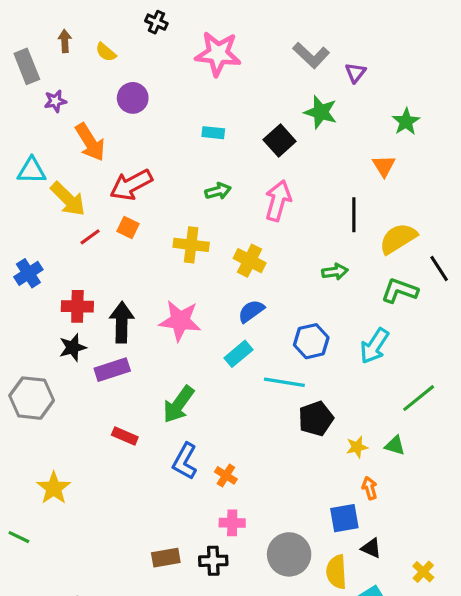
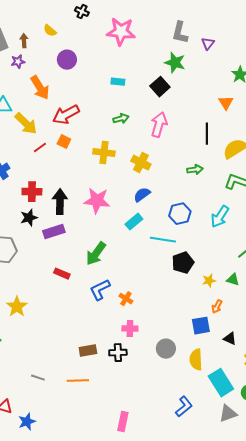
brown arrow: (65, 41) -> (24, 41), moved
gray L-shape: (311, 55) -> (180, 33), turned 60
green star: (321, 112) -> (175, 63), moved
blue L-shape: (185, 461) -> (100, 290), turned 35
orange arrow: (370, 488) -> (217, 307), turned -136
black triangle: (371, 548) -> (230, 339), moved
gray circle: (289, 554) -> (166, 349), size x0.7

